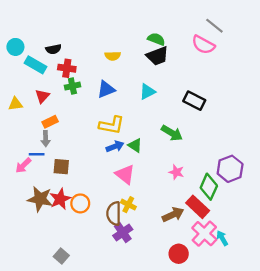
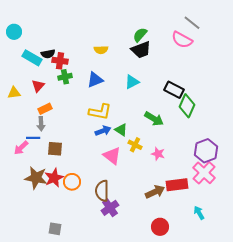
green semicircle: (156, 39) -> (140, 35), turned -70
cyan circle: (15, 47) -> (14, 32), moved
black semicircle: (53, 49) -> (48, 54), moved
green diamond: (209, 187) -> (187, 106), moved
yellow cross: (128, 205) -> (135, 145), moved
red rectangle: (198, 207) -> (177, 185), turned -50
pink cross: (204, 234) -> (204, 173), moved
gray square: (61, 256) -> (55, 229), turned -32

